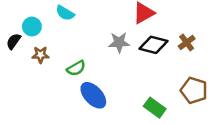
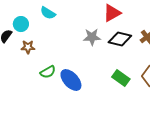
green semicircle: (76, 68) -> (48, 72), moved
green rectangle: (155, 108) -> (121, 78), moved

